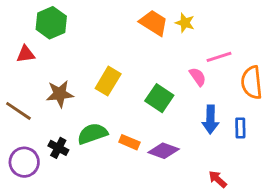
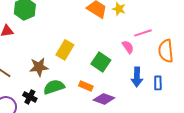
brown star: (60, 94) -> (39, 67), moved
orange rectangle: (129, 142) -> (86, 86), moved

